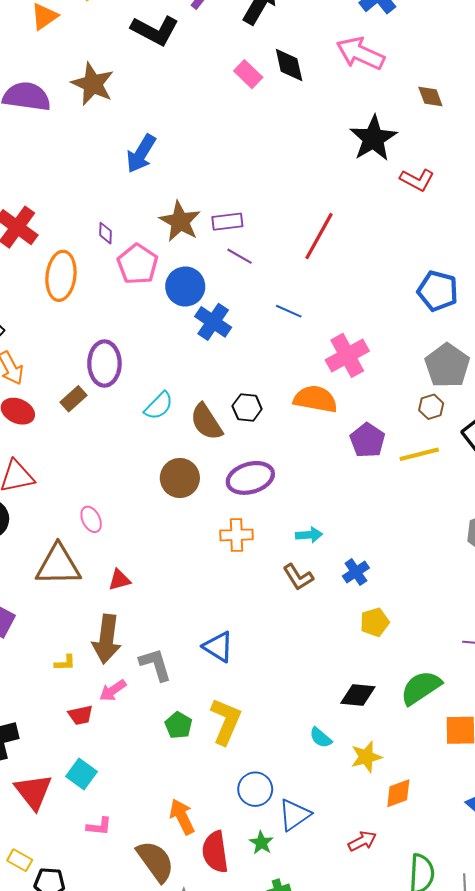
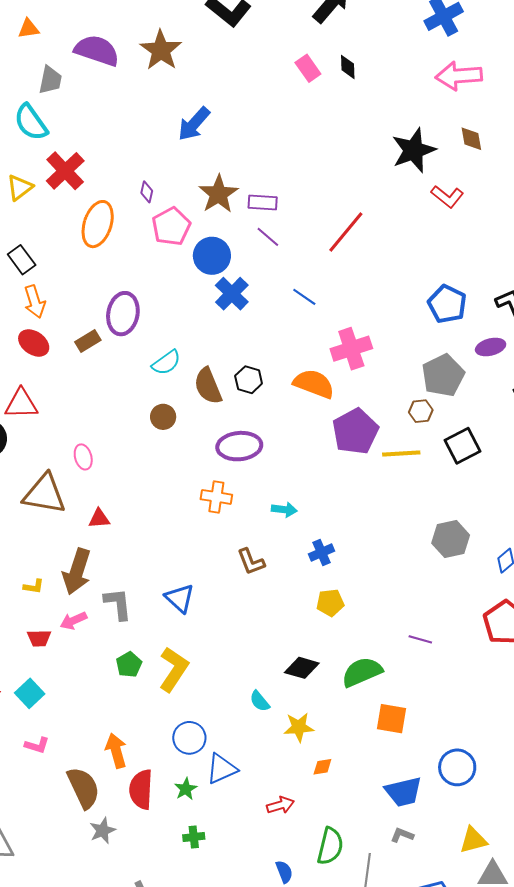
pink arrow: (360, 53) -> (459, 76), moved, turned -39
black diamond: (289, 65) -> (348, 67), size x0.7
brown diamond: (430, 96) -> (471, 139), moved
purple pentagon: (368, 440) -> (355, 431), size x1.4
brown circle: (180, 478) -> (163, 417), moved, size x0.7
brown L-shape: (298, 577) -> (251, 562), moved
orange diamond: (398, 793) -> (322, 767), size x0.7

